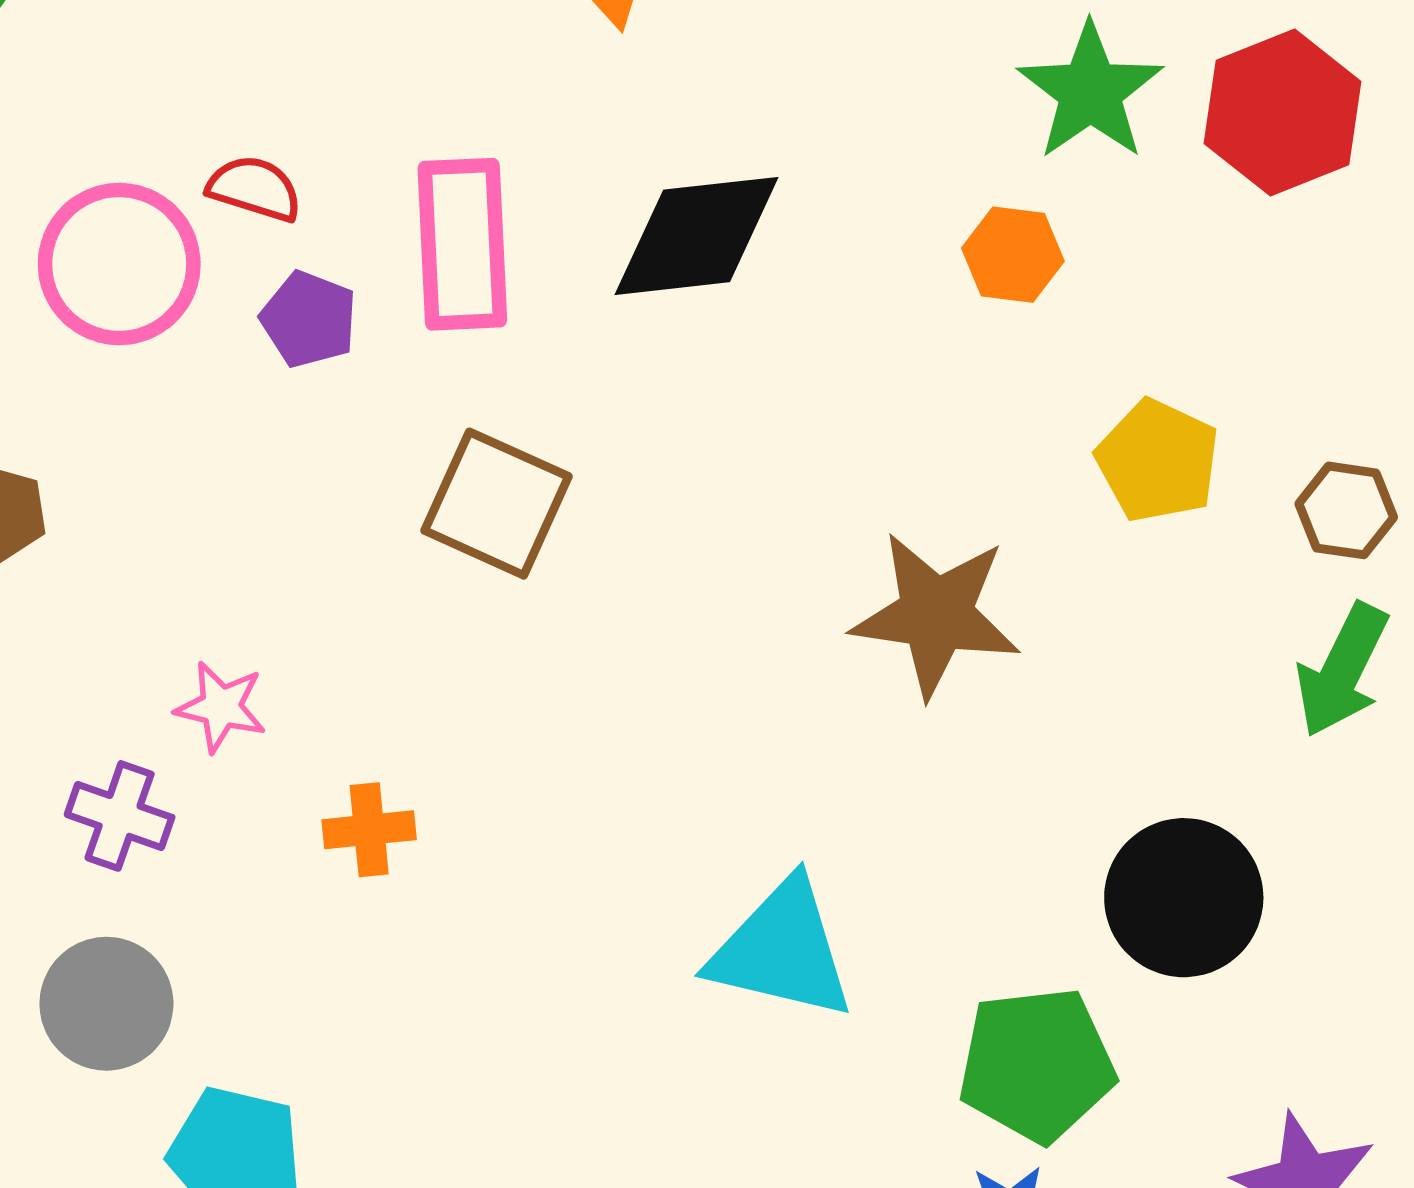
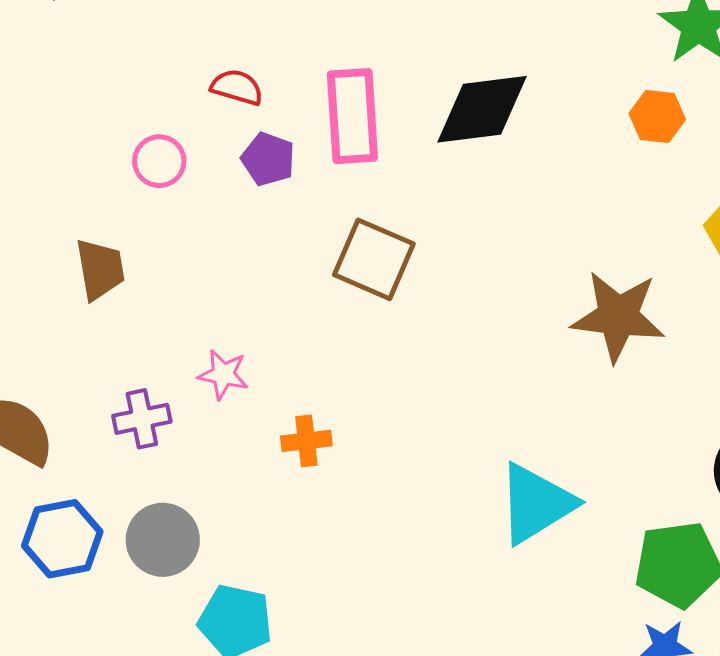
pink circle: (119, 264) -> (159, 161), moved, size x0.6
purple cross: (120, 816) -> (142, 419), moved, turned -30
cyan triangle: (782, 950) -> (536, 504), turned -44

